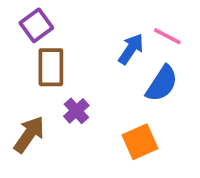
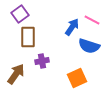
blue semicircle: (162, 84) -> (89, 46), turned 75
purple cross: (76, 111) -> (42, 61), turned 32

